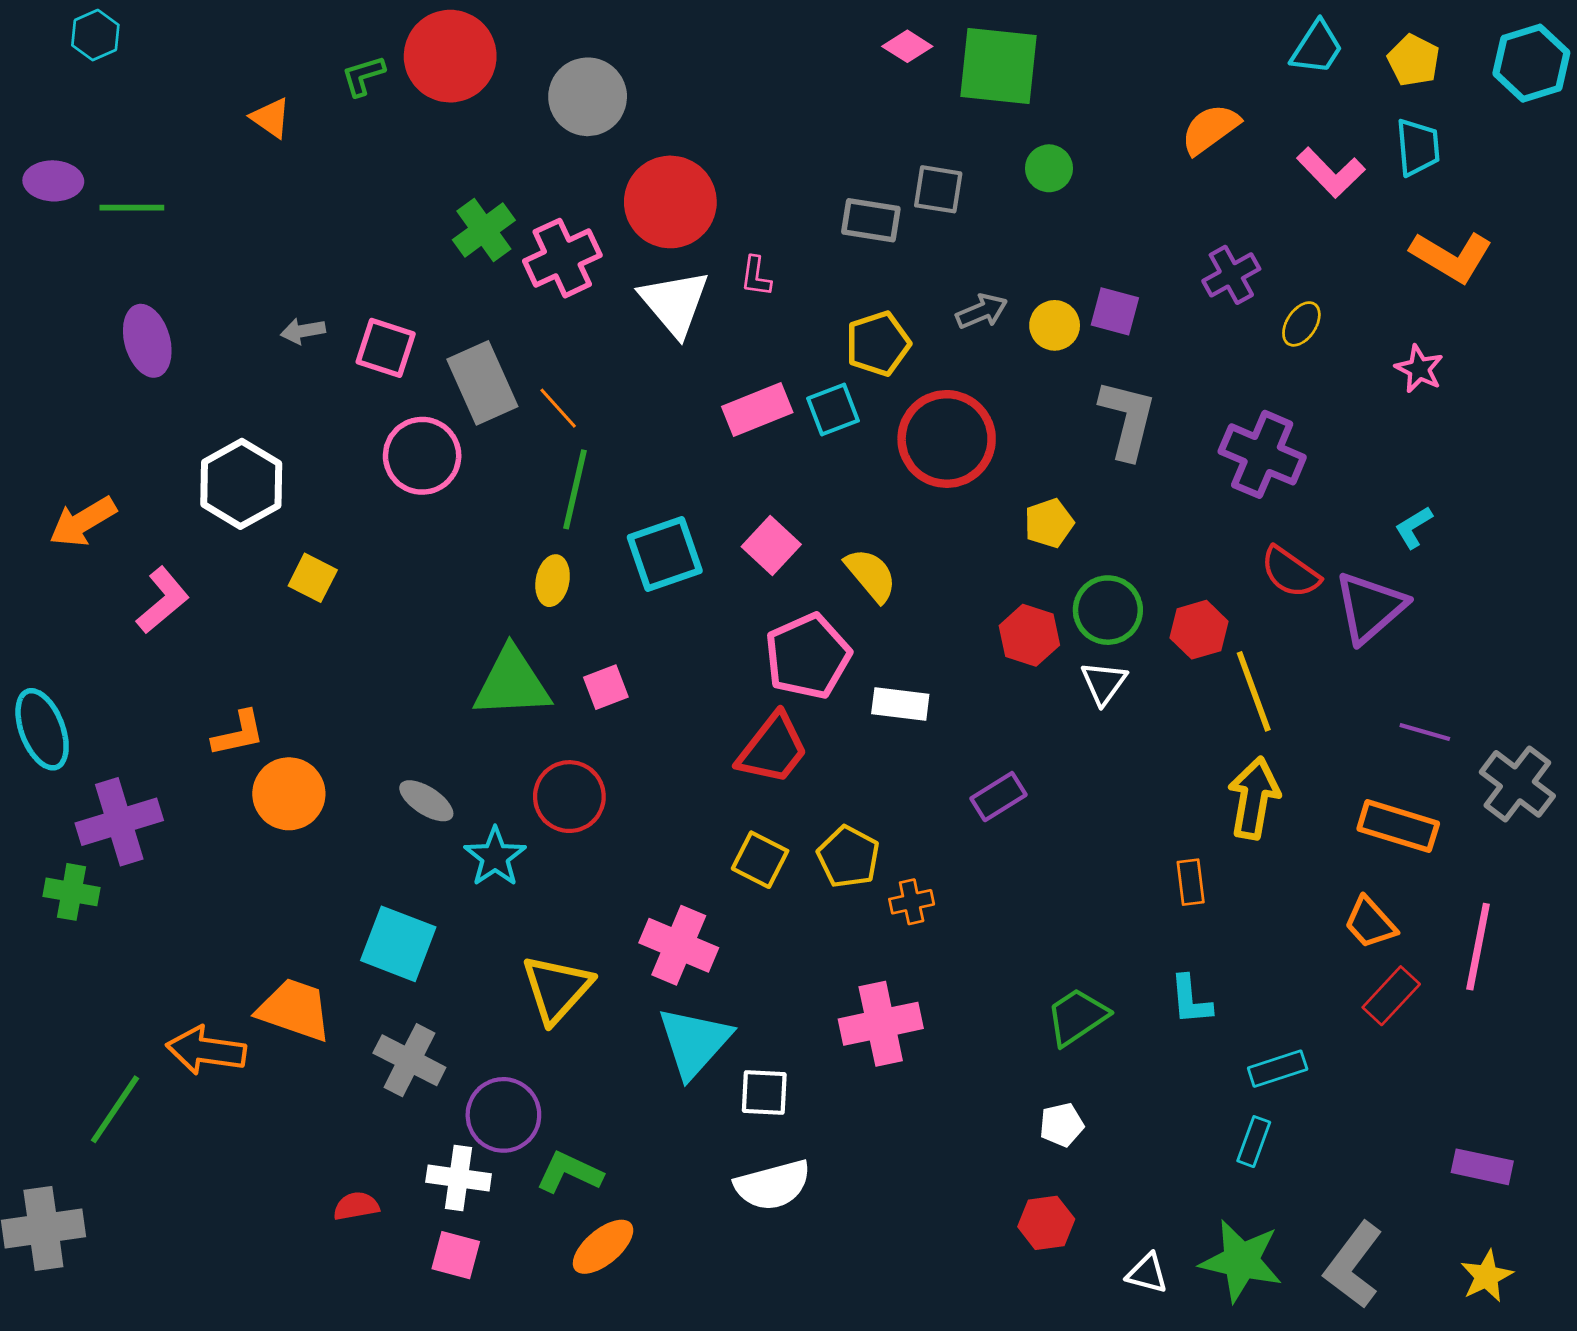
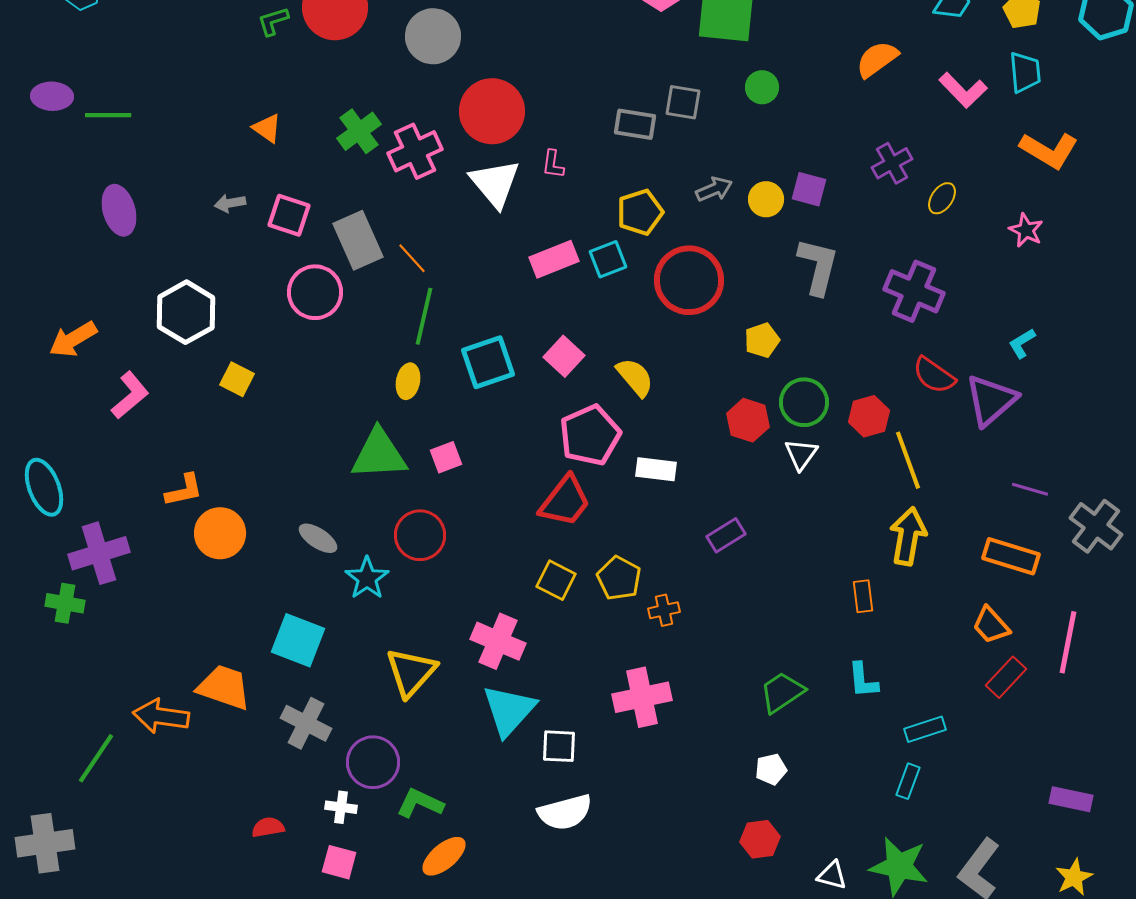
orange triangle: (271, 118) -> (267, 128), moved
white cross: (459, 1178) -> (341, 807), size x0.7

